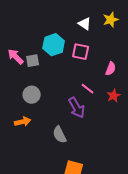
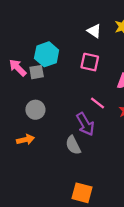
cyan hexagon: (54, 45) -> (47, 54), moved
gray semicircle: (60, 135) -> (73, 145), moved

